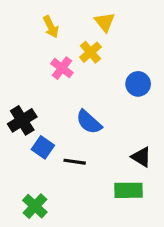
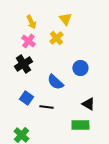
pink cross: (62, 68) -> (28, 41), moved
blue circle: (138, 84) -> (80, 68), moved
black cross: (22, 120) -> (23, 64), moved

